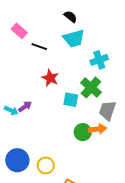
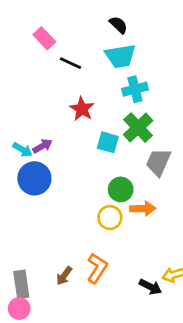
cyan cross: (99, 60) -> (135, 89), moved
orange arrow: (98, 129) -> (143, 209), moved
blue circle: (17, 160) -> (34, 178), moved
yellow circle: (46, 165) -> (110, 218), moved

